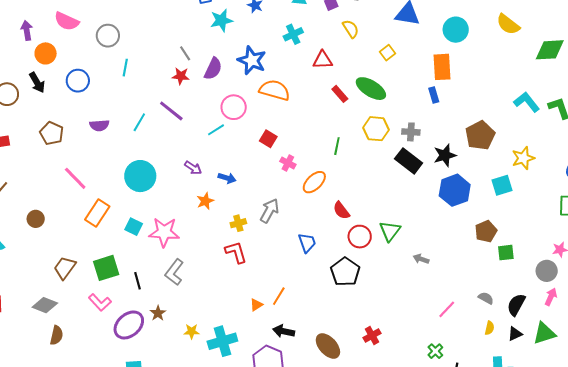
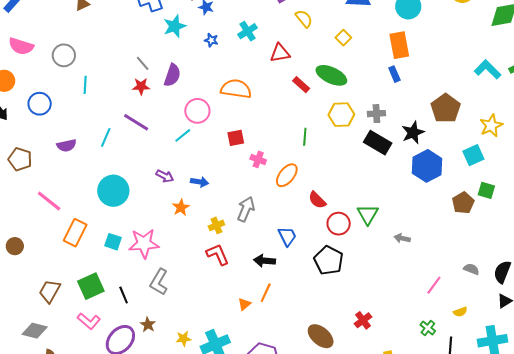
blue star: (252, 60) -> (211, 40), moved, size x0.5
red square: (268, 139) -> (236, 138), turned -36
green square: (506, 253) -> (486, 190), moved, turned 30
yellow semicircle: (489, 328) -> (460, 312), moved, turned 64
black arrow: (284, 331) -> (265, 261), moved

